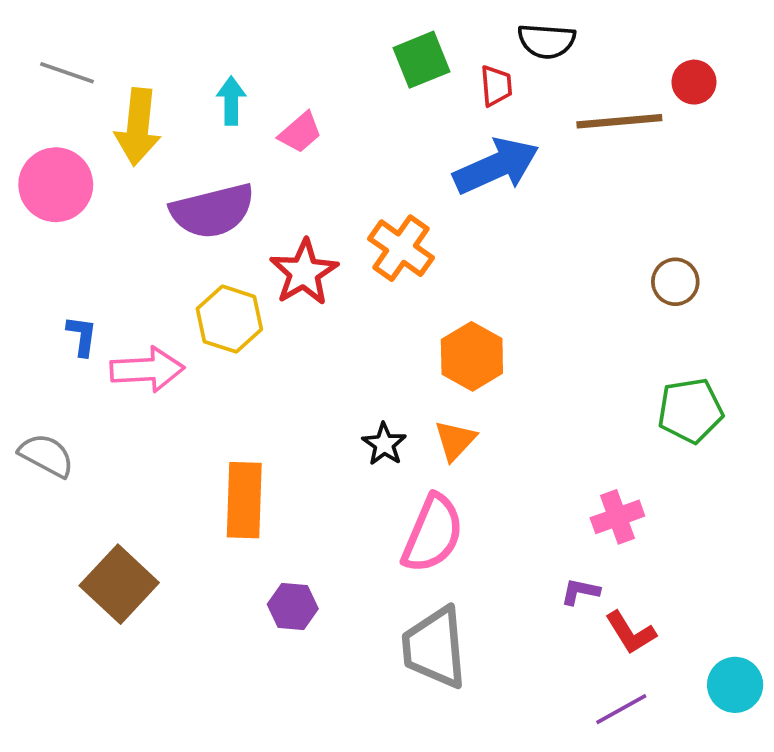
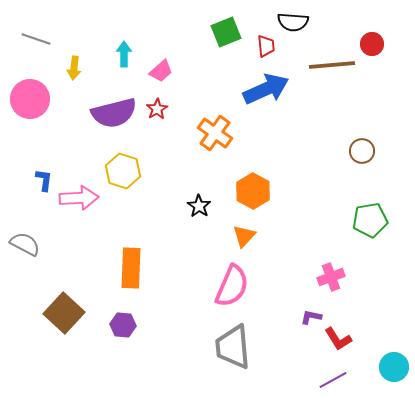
yellow arrow: (138, 127) -> (74, 68), size x0.6
red star: (304, 272) -> (157, 109), moved, size x0.6
black star: (384, 444) -> (199, 206), moved
purple hexagon: (293, 606) -> (123, 325), moved

